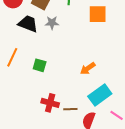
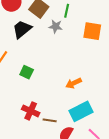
gray star: (52, 23) -> (56, 26), moved
black trapezoid: (28, 24) -> (22, 29), turned -70

